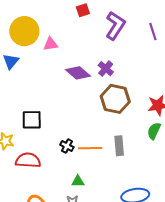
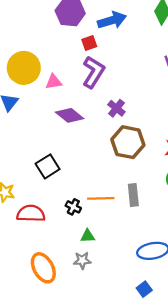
purple L-shape: (115, 26) -> (93, 72), moved
purple diamond: (78, 73) -> (70, 115), moved
black square: (32, 120) -> (48, 166), moved, turned -30
black cross: (67, 146) -> (73, 207), moved

